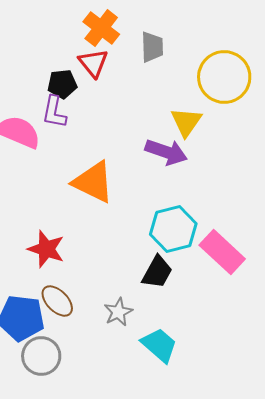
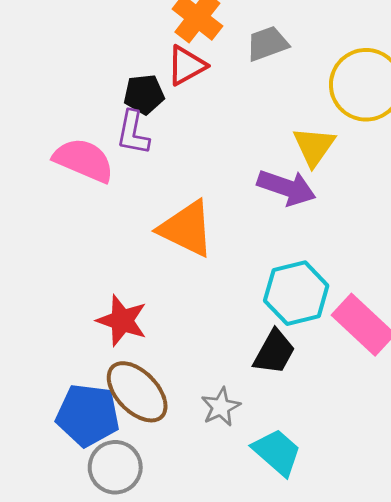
gray trapezoid: (152, 47) -> (267, 44), turned -108
red triangle: (93, 63) -> (186, 66), turned 40
brown ellipse: (57, 301) -> (137, 392), size x1.4

